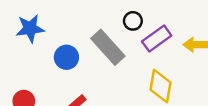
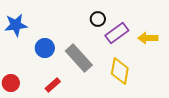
gray rectangle: (108, 47) -> (79, 58), moved

